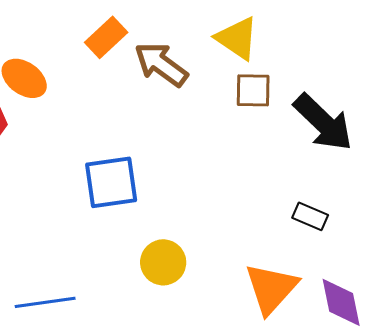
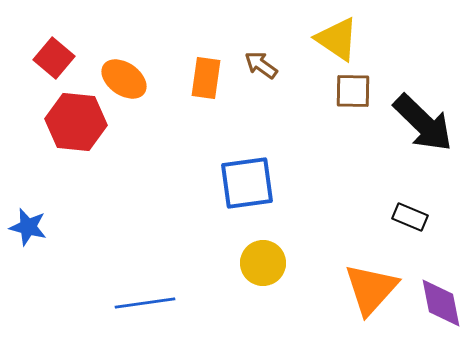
orange rectangle: (106, 37) -> (206, 78), moved, turned -39
brown arrow: (161, 64) -> (261, 65), size x0.6
blue square: (111, 182) -> (247, 183), moved

